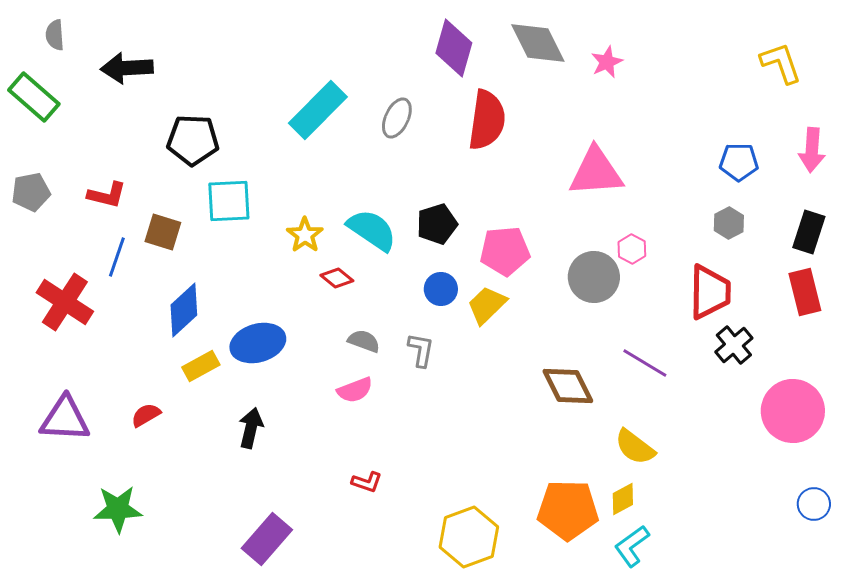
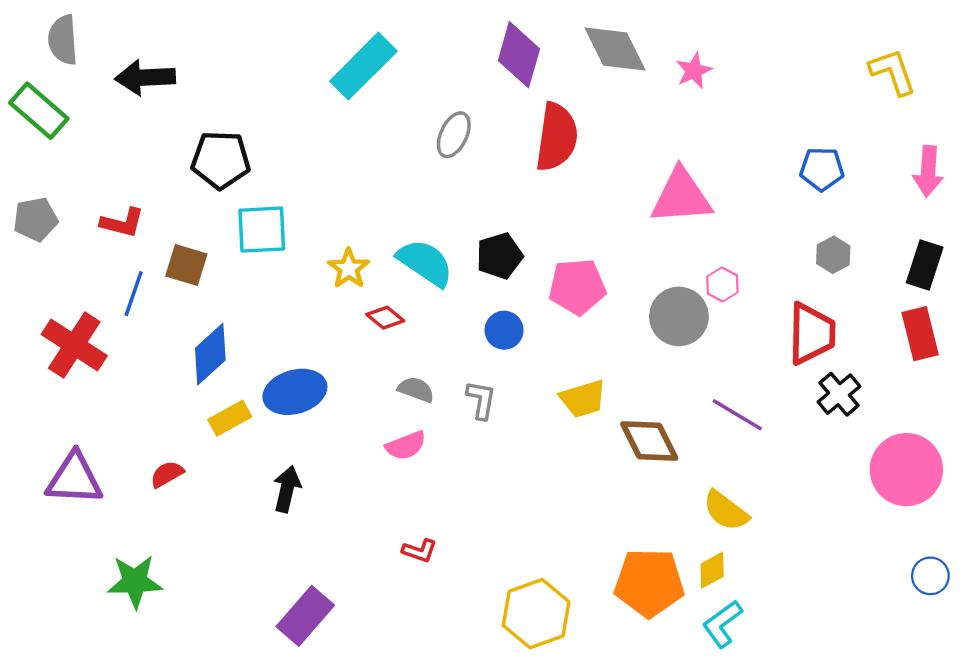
gray semicircle: (55, 35) -> (63, 40), size x1.4
cyan rectangle: (318, 110) -> (363, 66), moved
blue pentagon: (739, 162) -> (822, 169), moved
yellow trapezoid: (487, 305) -> (583, 399), moved, turned -153

